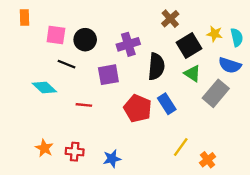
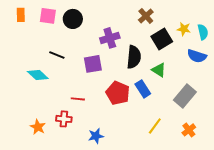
pink square: (56, 35) -> (48, 16), moved
black circle: (85, 40) -> (73, 19), moved
green triangle: (192, 73) -> (159, 70), moved
gray rectangle: (216, 93) -> (185, 96), moved
red line: (84, 105) -> (78, 99), moved
red cross: (75, 152) -> (64, 119), moved
orange cross: (208, 160) -> (189, 130), moved

